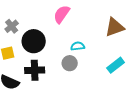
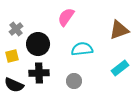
cyan semicircle: (78, 46) -> (82, 49), size x1.5
gray circle: (70, 63) -> (74, 81), moved

